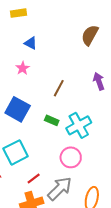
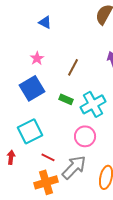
pink star: (23, 68) -> (37, 58), moved
blue square: (18, 109) -> (32, 88), turned 30
red line: (34, 178) -> (48, 157), turned 64

